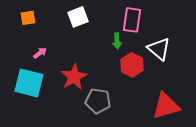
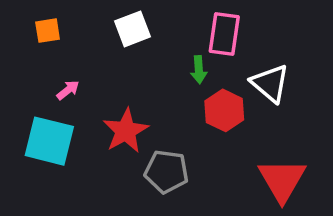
red triangle: (166, 106) -> (282, 180), turned -44

